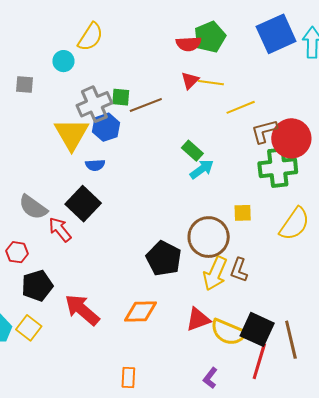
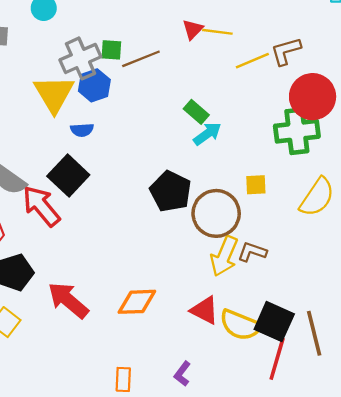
brown L-shape: (264, 131) -> (286, 51), moved
red arrow: (60, 229) -> (41, 206), size x1.4
black pentagon: (164, 258) -> (171, 191), moved
brown L-shape: (239, 270) -> (252, 252), turned 90
red triangle: (198, 319) -> (205, 310), turned 48
purple L-shape: (210, 378) -> (182, 374), moved

